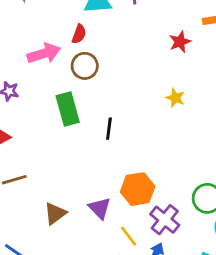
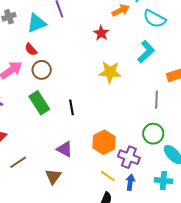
red semicircle: (79, 34) -> (31, 49), turned 136
yellow star: (175, 98) -> (110, 72), size x1.6
purple triangle: (100, 208) -> (65, 149), moved

